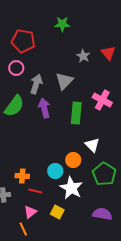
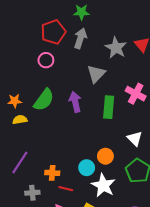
green star: (62, 24) -> (81, 12), moved
red pentagon: (23, 41) -> (53, 32), turned -30
gray star: (83, 56) -> (116, 48), size x1.5
gray arrow: (36, 84) -> (80, 38), moved
white triangle: (92, 145) -> (135, 138), moved

